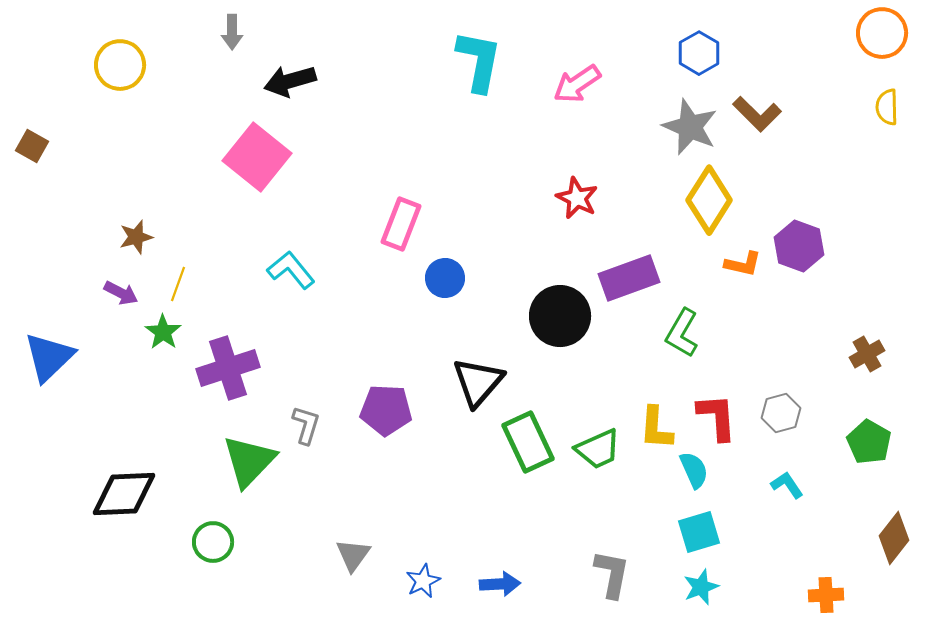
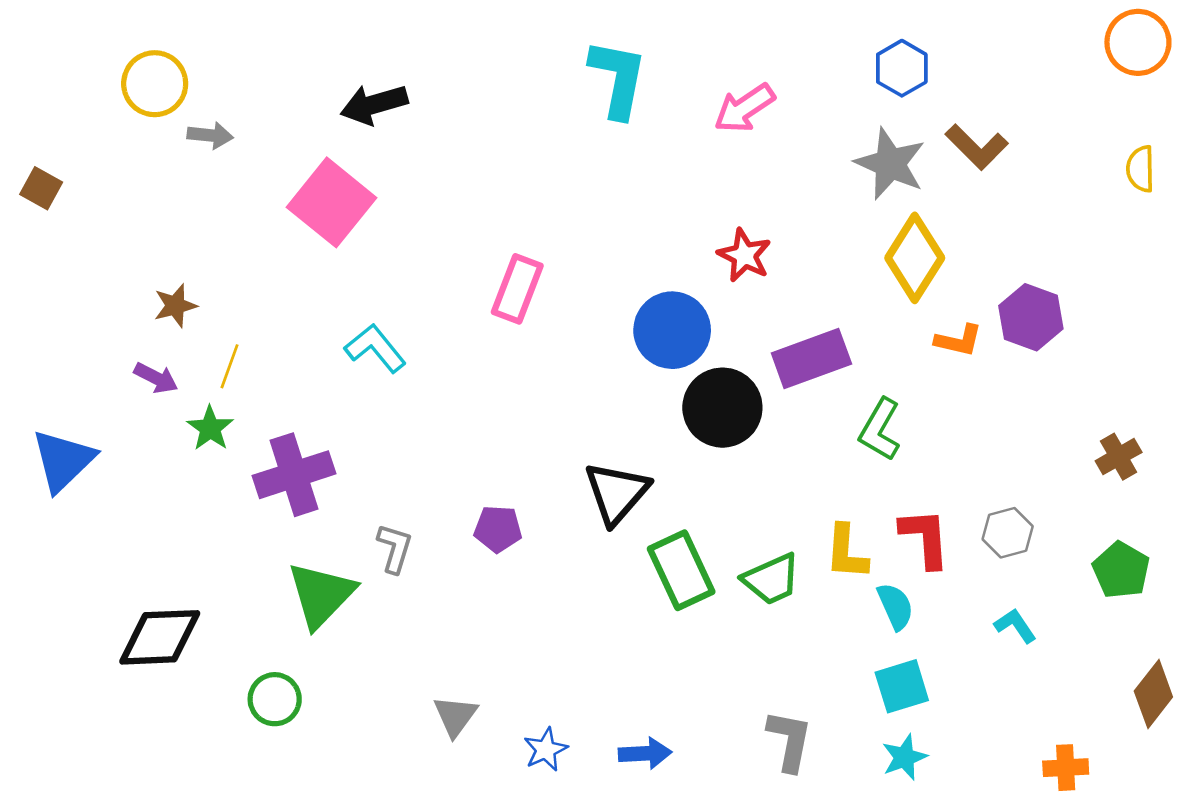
gray arrow: (232, 32) -> (210, 135), moved, turned -84
yellow semicircle: (887, 107) -> (1141, 169), moved
blue circle: (445, 278) -> (672, 330), moved, size x1.5
purple pentagon: (386, 410) -> (498, 529), size x0.7

